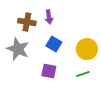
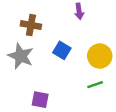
purple arrow: (49, 17) -> (79, 11), moved
purple square: (49, 71) -> (40, 100), moved

